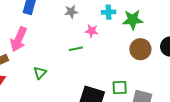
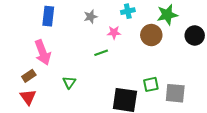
green star: (133, 20) -> (167, 15), moved
pink arrow: (19, 39) -> (43, 52), turned -35
brown circle: (140, 49) -> (151, 35), moved

